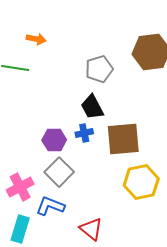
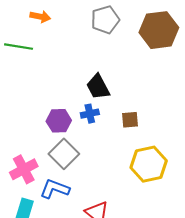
gray pentagon: (99, 69) -> (105, 20), moved
brown square: (123, 139) -> (130, 120), size x0.5

